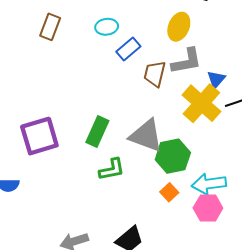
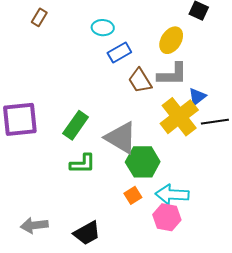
brown rectangle: (50, 27) -> (39, 17), moved, size x0.7
brown trapezoid: (155, 74) -> (140, 81), turned -56

